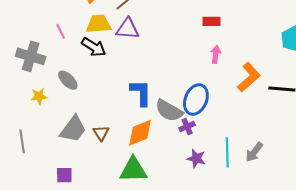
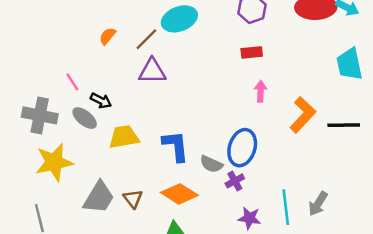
yellow trapezoid: (99, 24) -> (124, 137), moved
black arrow: (94, 47) -> (101, 101), moved, size x0.7
gray ellipse: (68, 80) -> (85, 118), moved
yellow star: (39, 96) -> (54, 162), size x1.8
gray semicircle: (169, 111) -> (211, 164), size x0.7
orange diamond: (140, 133) -> (179, 194), turned 60

